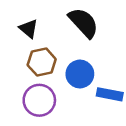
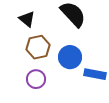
purple circle: (39, 100) -> (36, 79), size x0.7

